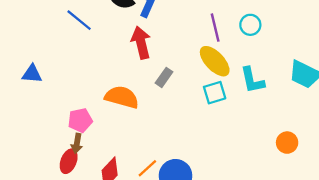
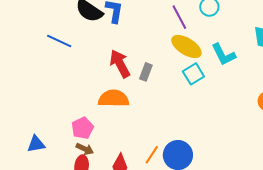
red arrow: (141, 43) -> (120, 64), moved
blue triangle: (32, 74) -> (36, 144), moved
brown arrow: (77, 143) -> (85, 149), turned -60

